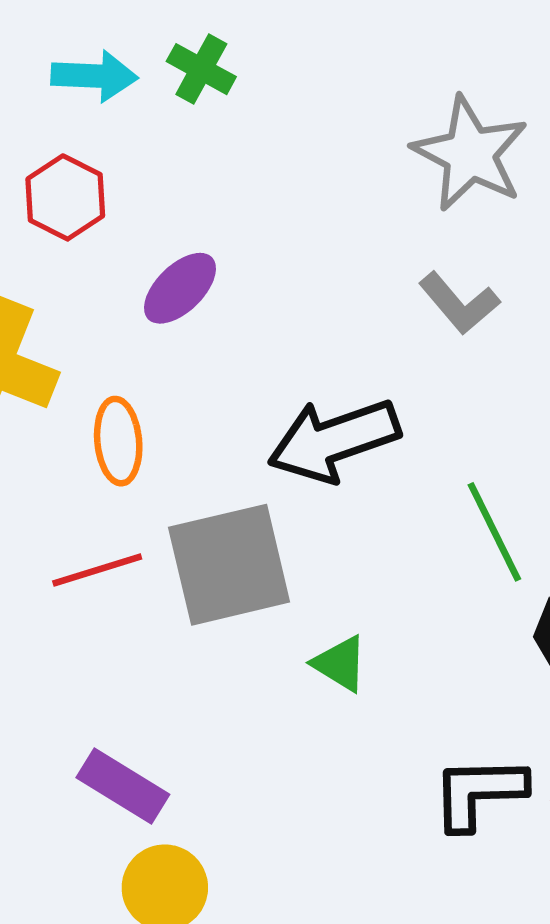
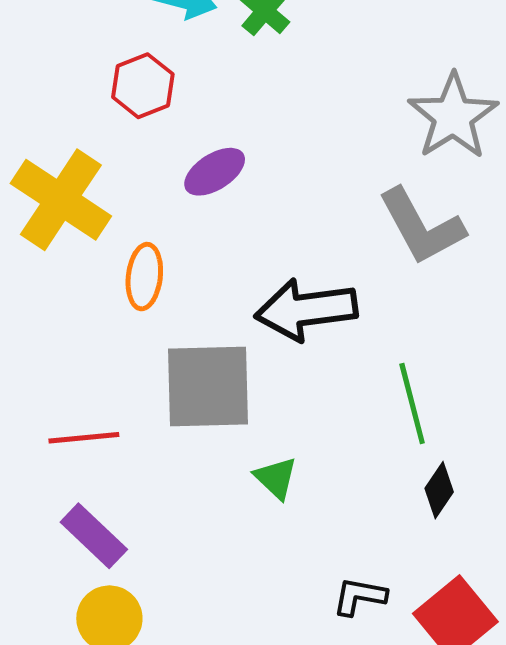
gray L-shape: (459, 303) -> (421, 227), size x1.5
red line: (97, 570) -> (84, 438), moved
black L-shape: (479, 793) -> (359, 596), size x0.7

